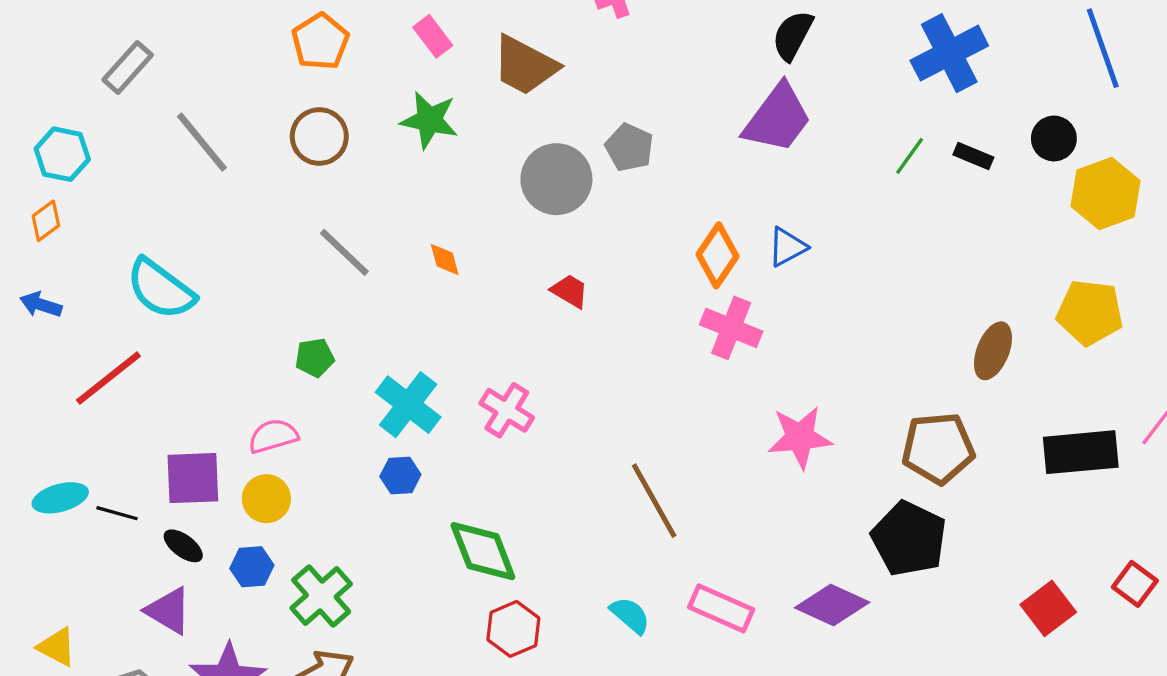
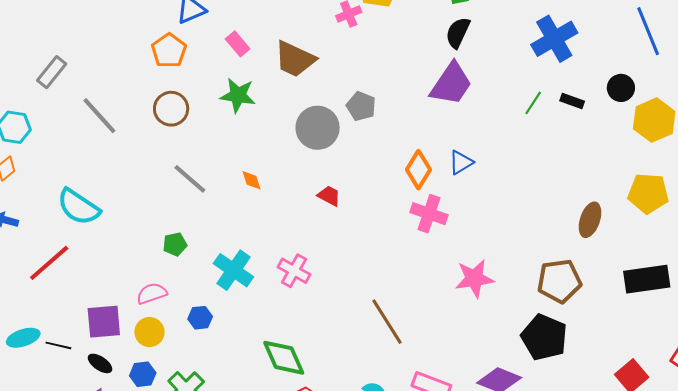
blue hexagon: (400, 476) -> (200, 318), moved

